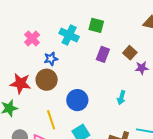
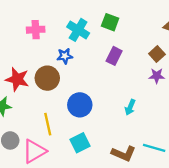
pink cross: (32, 39) -> (36, 30), turned 35
brown square: (130, 53) -> (157, 54), moved
blue star: (51, 59) -> (65, 56), moved

